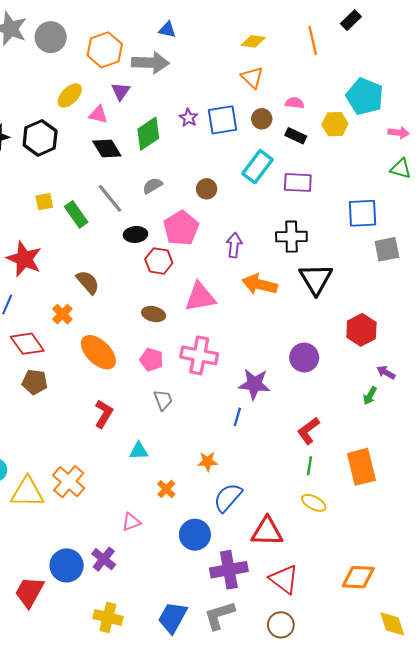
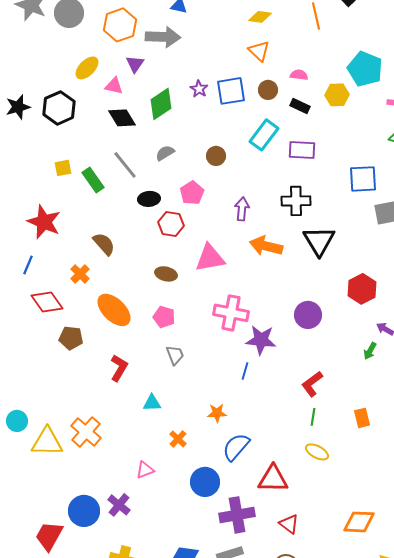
pink pentagon: (181, 228) -> (192, 193), size x0.7
pink cross: (199, 355) -> (231, 313), moved
brown pentagon: (35, 382) -> (71, 338), moved
orange rectangle: (361, 467) -> (362, 418), size x0.6
red triangle: (284, 579) -> (289, 524), size x0.7

